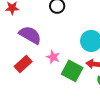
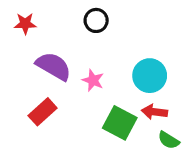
pink star: (53, 57) -> (93, 80), moved

